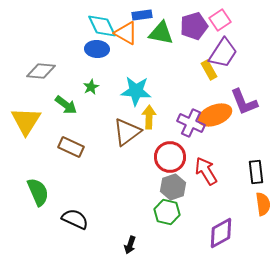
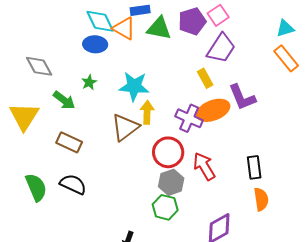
yellow rectangle: (209, 70) -> (205, 78), moved
gray diamond: (41, 71) -> (39, 66), turned 56
black semicircle: (75, 219) -> (73, 184), moved

